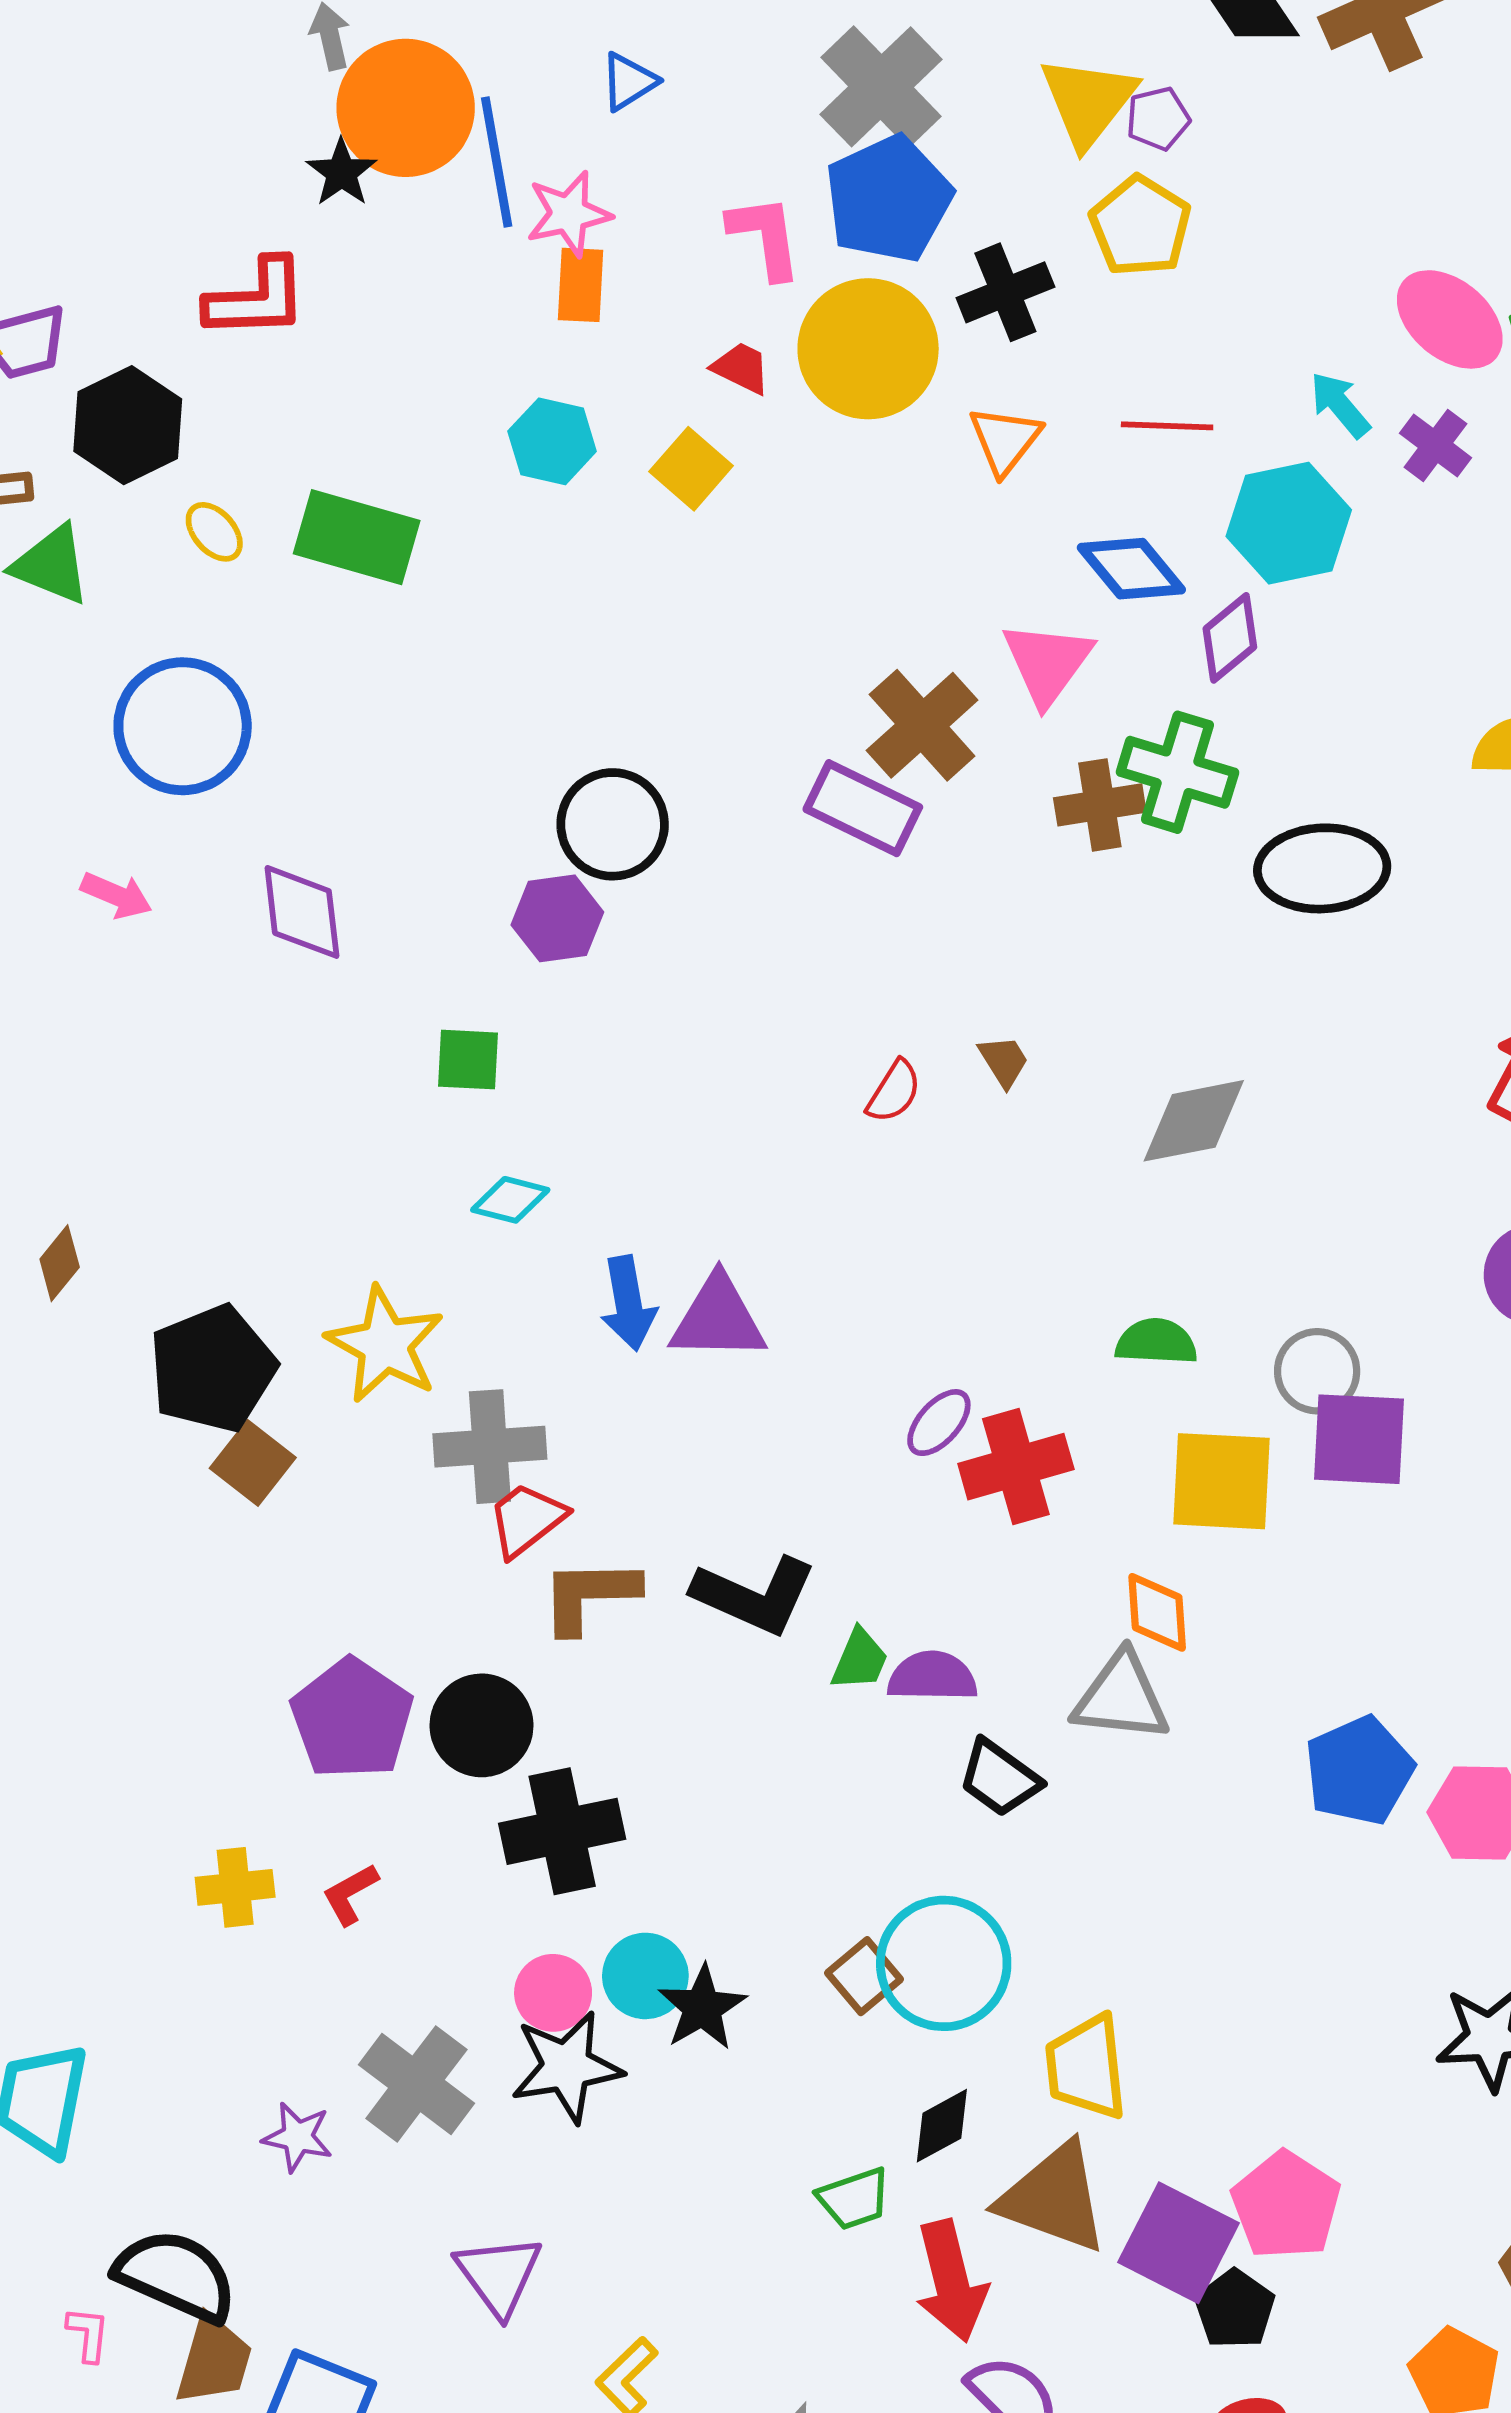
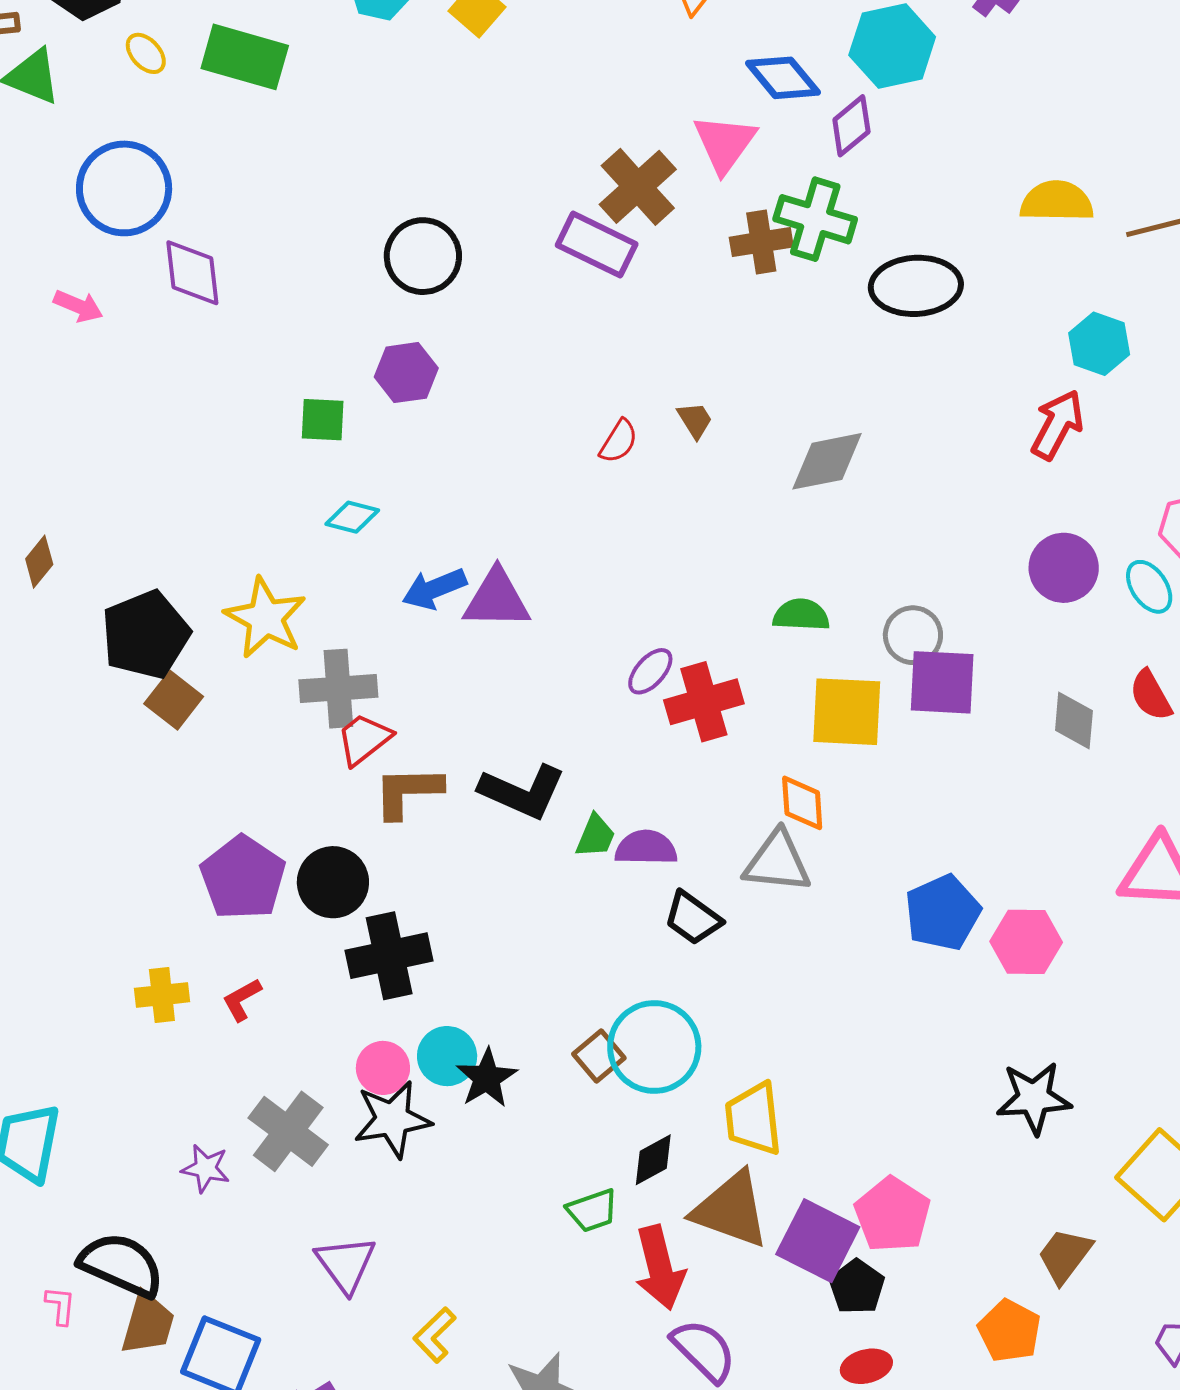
purple diamond: (302, 912) -> (192, 273), moved
purple hexagon: (557, 918) -> (406, 373), moved
blue arrow: (628, 1303) -> (434, 589), turned 78

